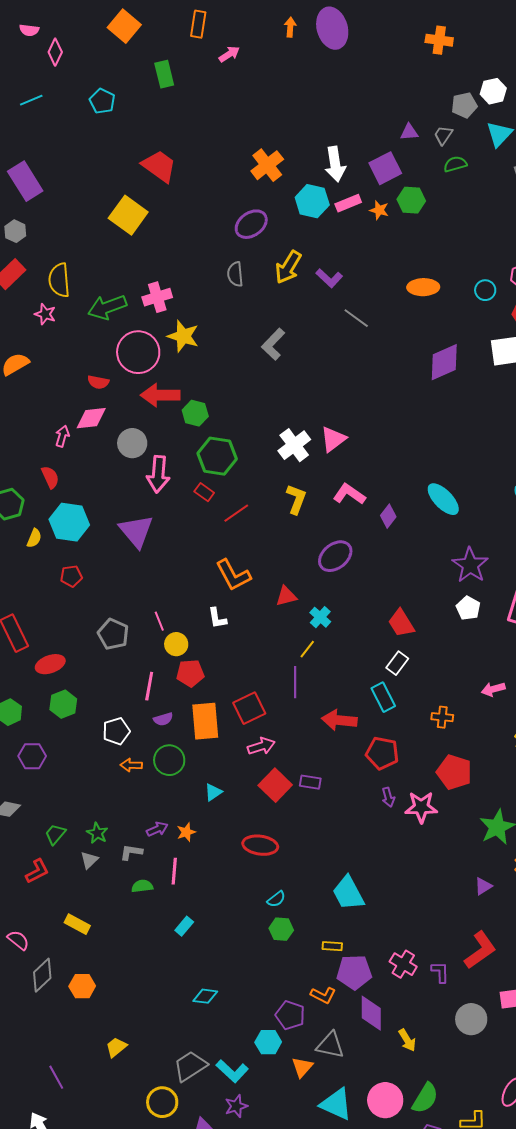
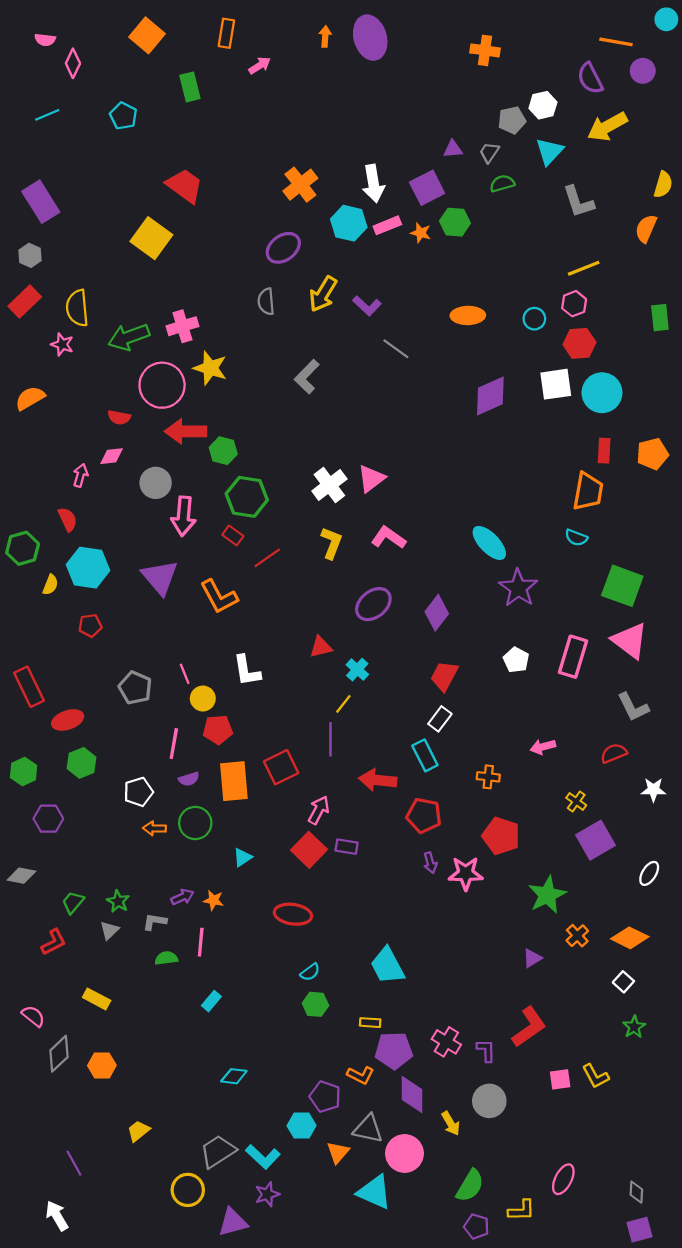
pink diamond: (91, 418) -> (112, 456), size x0.7
purple diamond: (388, 516) -> (437, 613), moved, size x1.4
purple star: (470, 565) -> (518, 588), moved
orange L-shape: (233, 575) -> (219, 597), moved
white L-shape: (217, 618) -> (247, 671), size x1.4
red trapezoid: (401, 623) -> (444, 676), turned 60
pink arrow: (261, 746) -> (319, 810), moved, turned -44
orange star: (186, 832) -> (214, 900), turned 30
gray circle: (471, 1019) -> (489, 1101), moved
pink circle: (385, 1100) -> (405, 1153), moved

